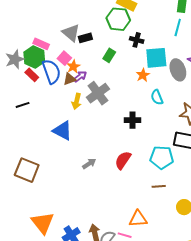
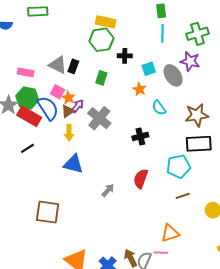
black rectangle: (85, 38) -> (73, 66), turned -40
pink rectangle: (41, 44) -> (26, 72), moved
cyan square: (156, 58) -> (149, 69), size x0.6
red rectangle: (32, 75) -> (29, 116), size x1.6
yellow arrow: (77, 101) -> (69, 133), moved

